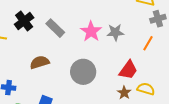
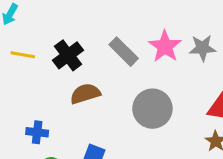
black cross: (24, 21) -> (68, 55), moved
gray rectangle: (55, 28) -> (124, 52), moved

